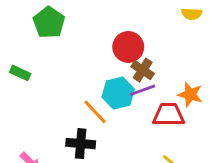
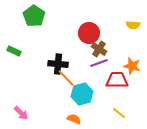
yellow semicircle: (192, 14) -> (133, 25), moved
cyan hexagon: (118, 93) -> (82, 94), moved
black cross: (81, 144) -> (58, 64), moved

